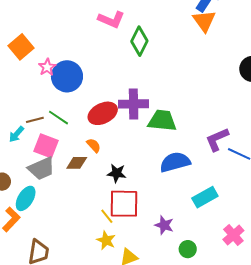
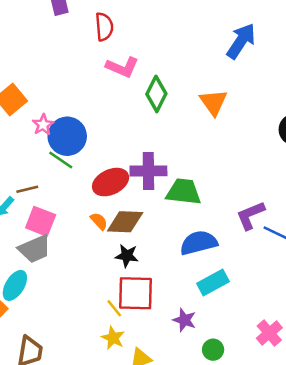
orange triangle: (204, 21) -> (213, 102), moved
green line: (59, 118) -> (61, 160), moved
brown diamond: (77, 163) -> (125, 222), moved, size x1.4
cyan rectangle: (205, 197) -> (213, 283), moved

